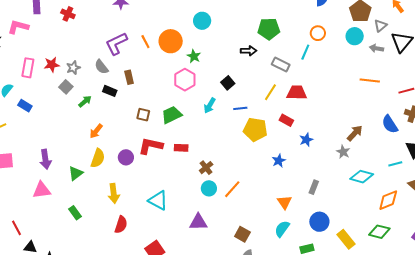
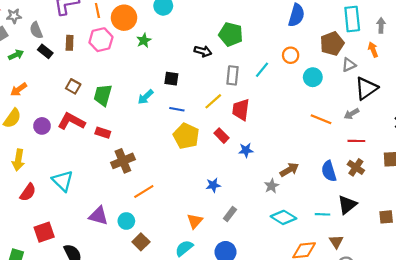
orange circle: (318, 33) -> (291, 55), moved
cyan circle: (355, 36) -> (313, 77), moved
gray arrow: (376, 48) -> (352, 114), moved, turned -56
gray rectangle: (281, 64) -> (233, 75), turned 54
gray semicircle: (101, 67) -> (36, 30), moved
pink hexagon: (185, 80) -> (101, 40), moved
black square: (228, 83) -> (171, 79), turned 32
red trapezoid: (297, 93) -> (241, 110), turned -100
green trapezoid: (172, 115) -> (103, 95), turned -65
blue star: (306, 140) -> (246, 150), moved
blue star: (279, 161) -> (213, 185), moved
brown cross: (206, 168) -> (123, 161), size x1.5
cyan circle: (209, 188) -> (126, 221), moved
red semicircle: (121, 225) -> (28, 192), moved

